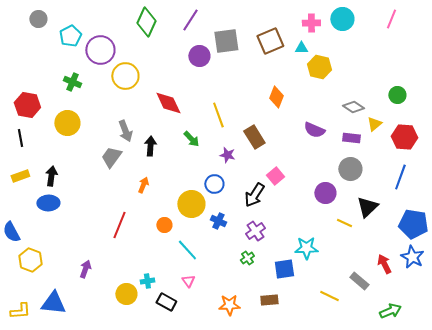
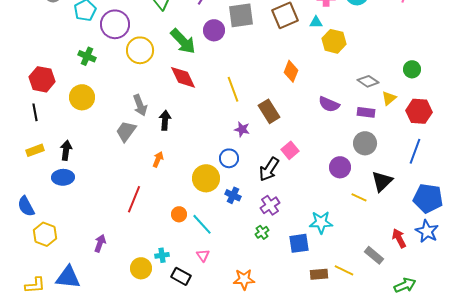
green arrow: (191, 139) -> (183, 41), moved, size x1.6
orange circle: (164, 225) -> (179, 214), moved
brown rectangle: (269, 300) -> (319, 274), moved

